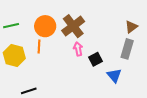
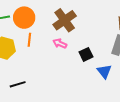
orange circle: (45, 26) -> (24, 18), moved
pink arrow: (78, 49) -> (60, 44), moved, turned -56

